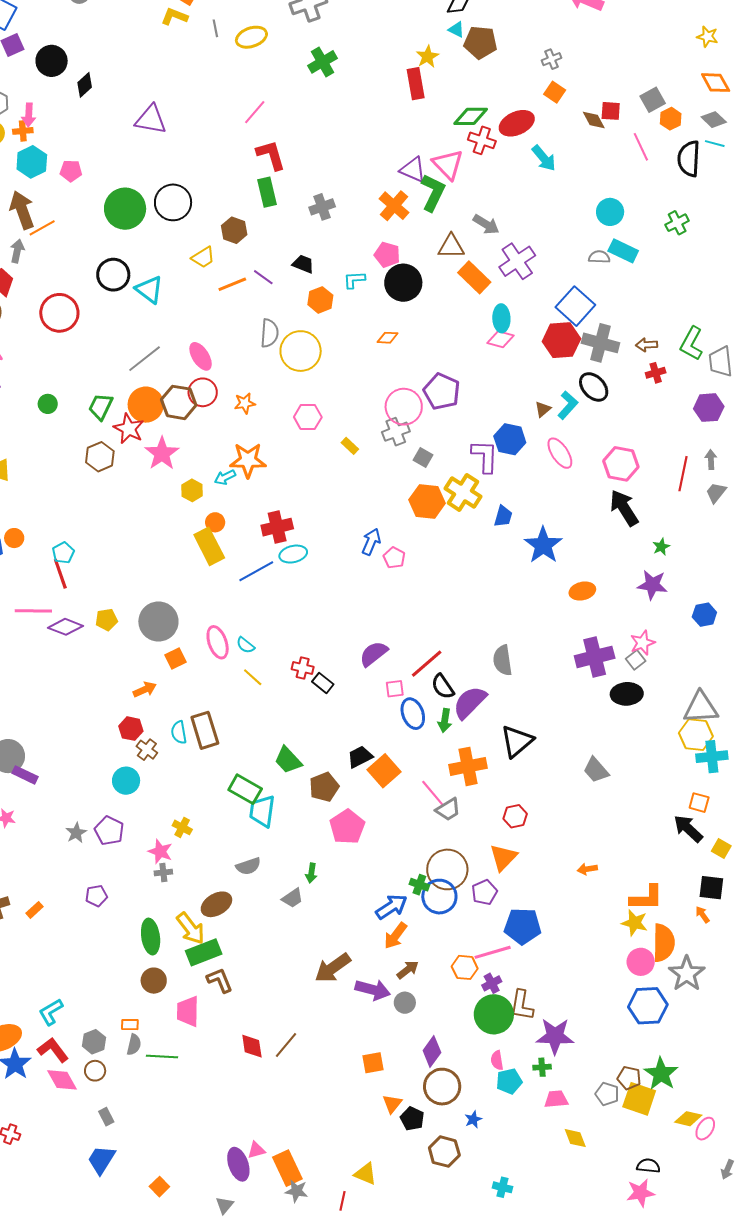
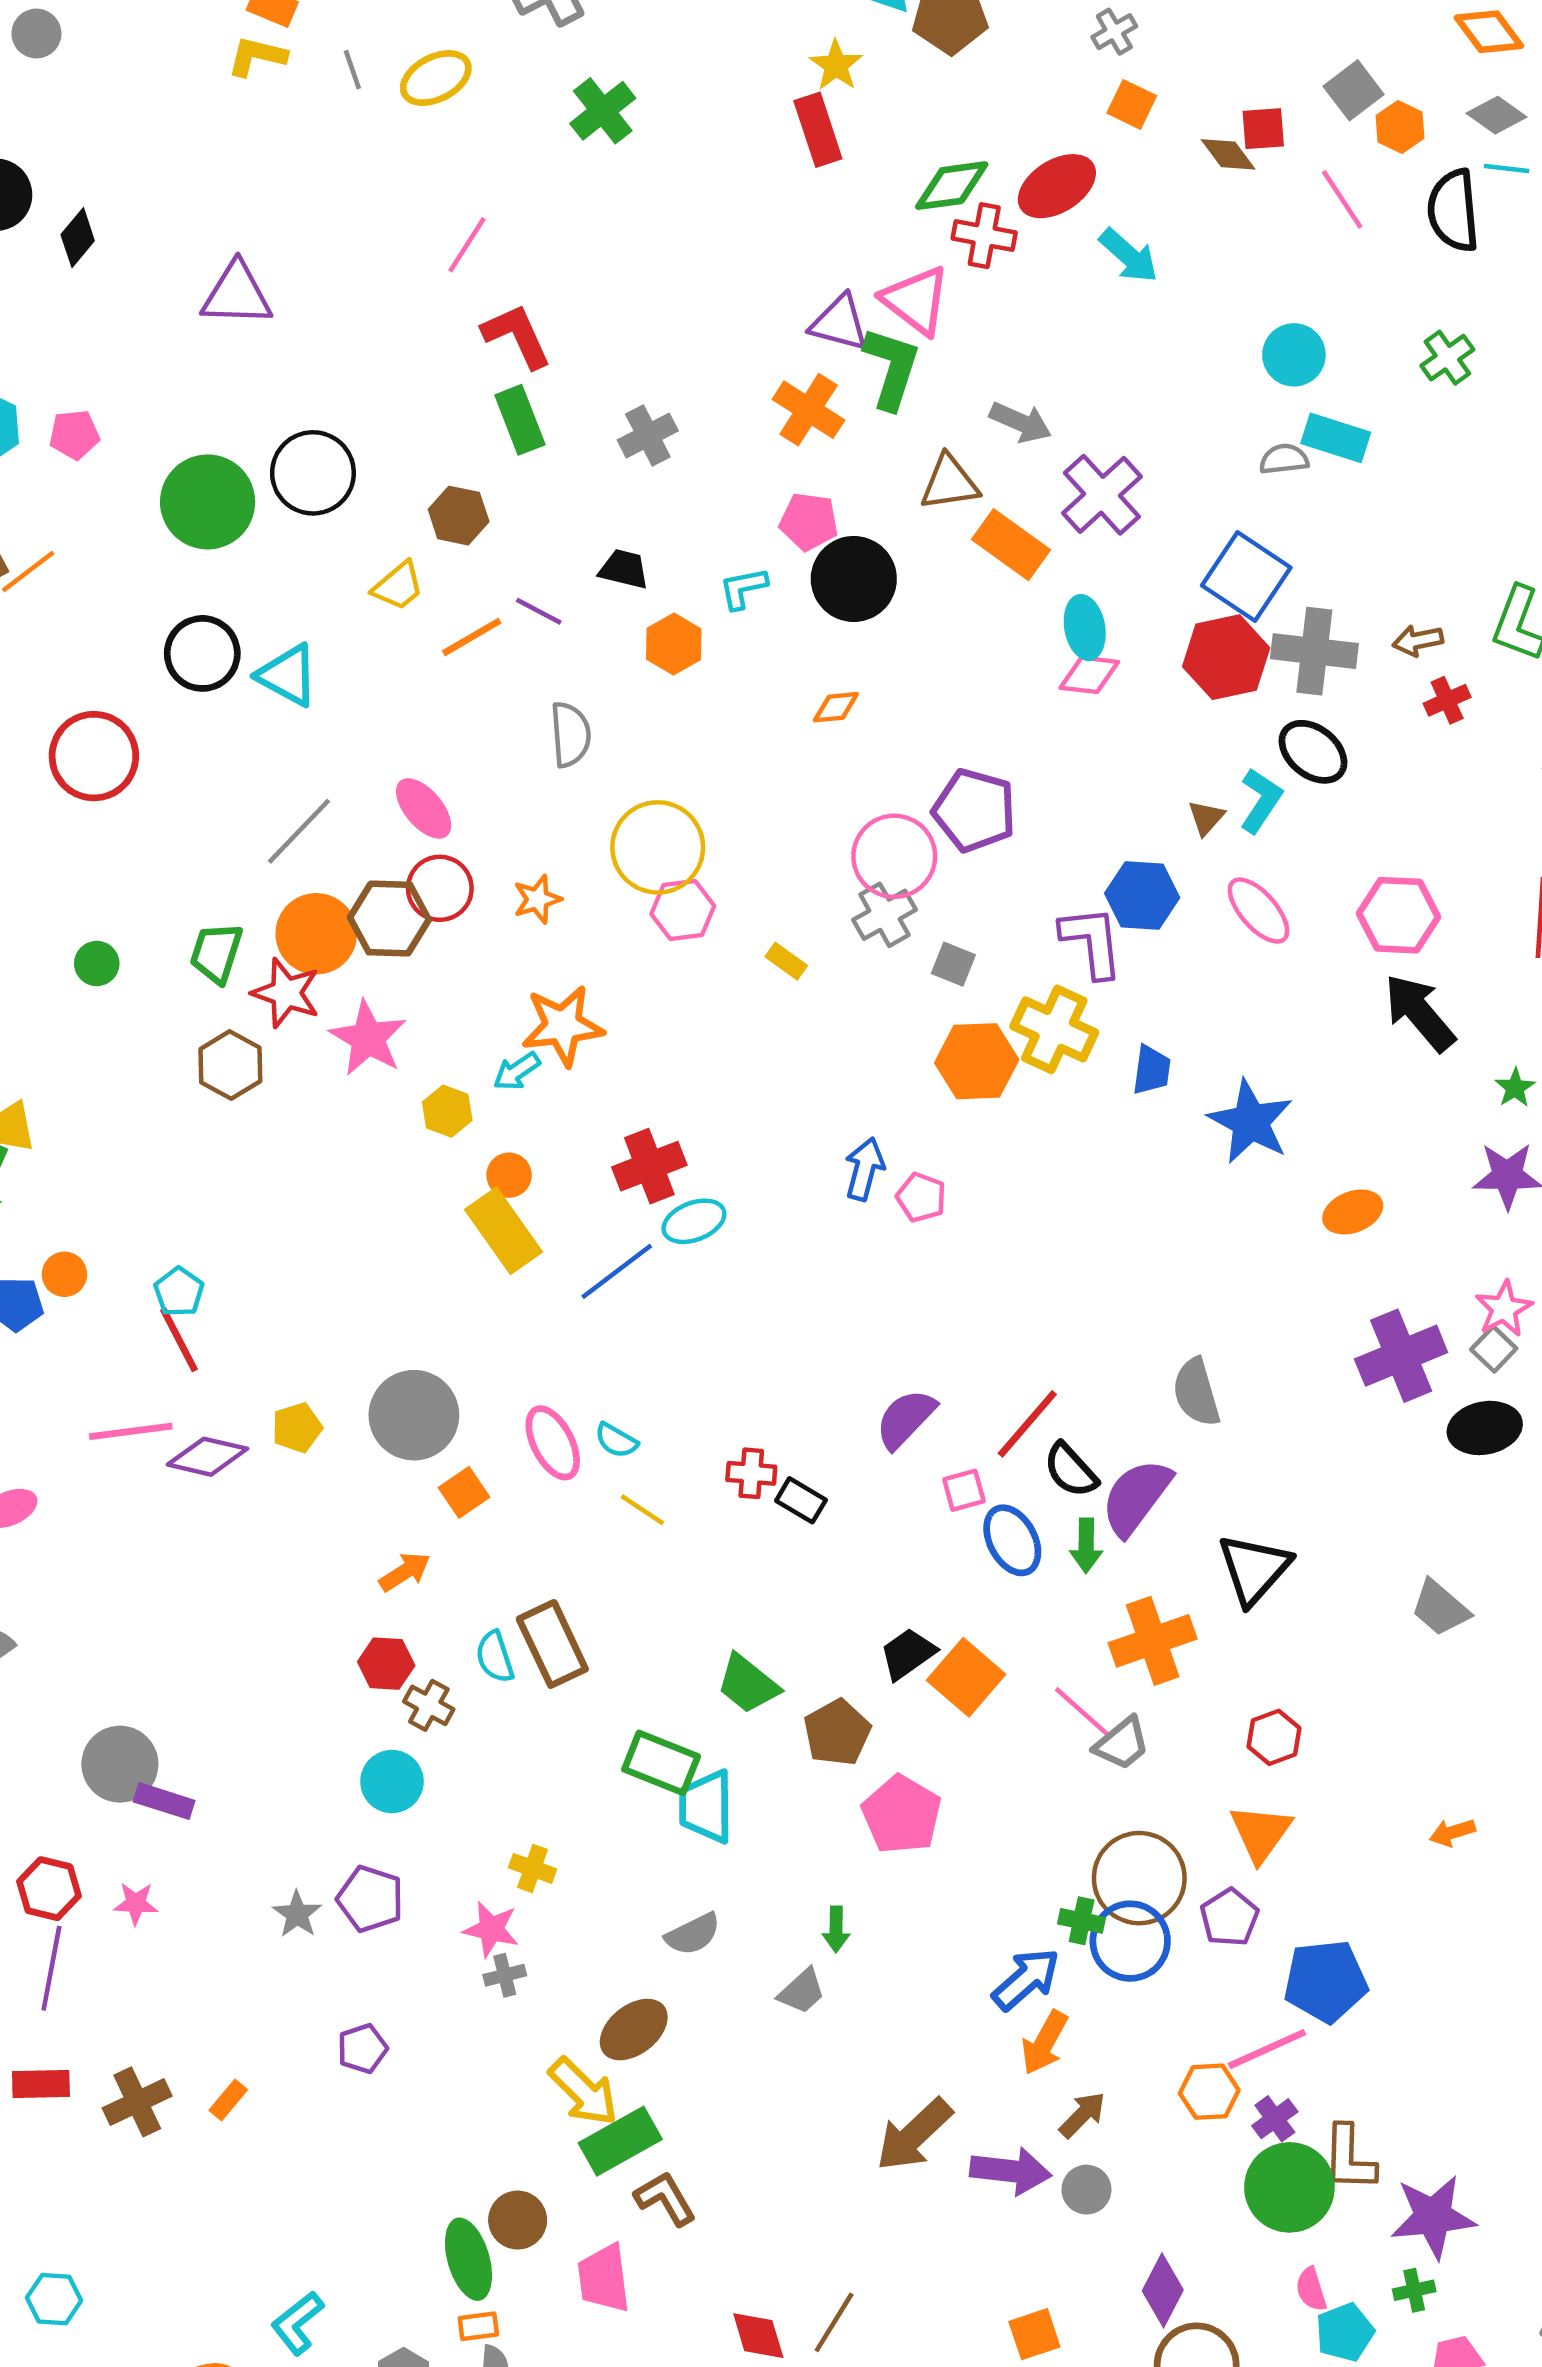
yellow circle: (301, 351) -> (658, 847), moved
green ellipse: (151, 937) -> (468, 2259), moved

